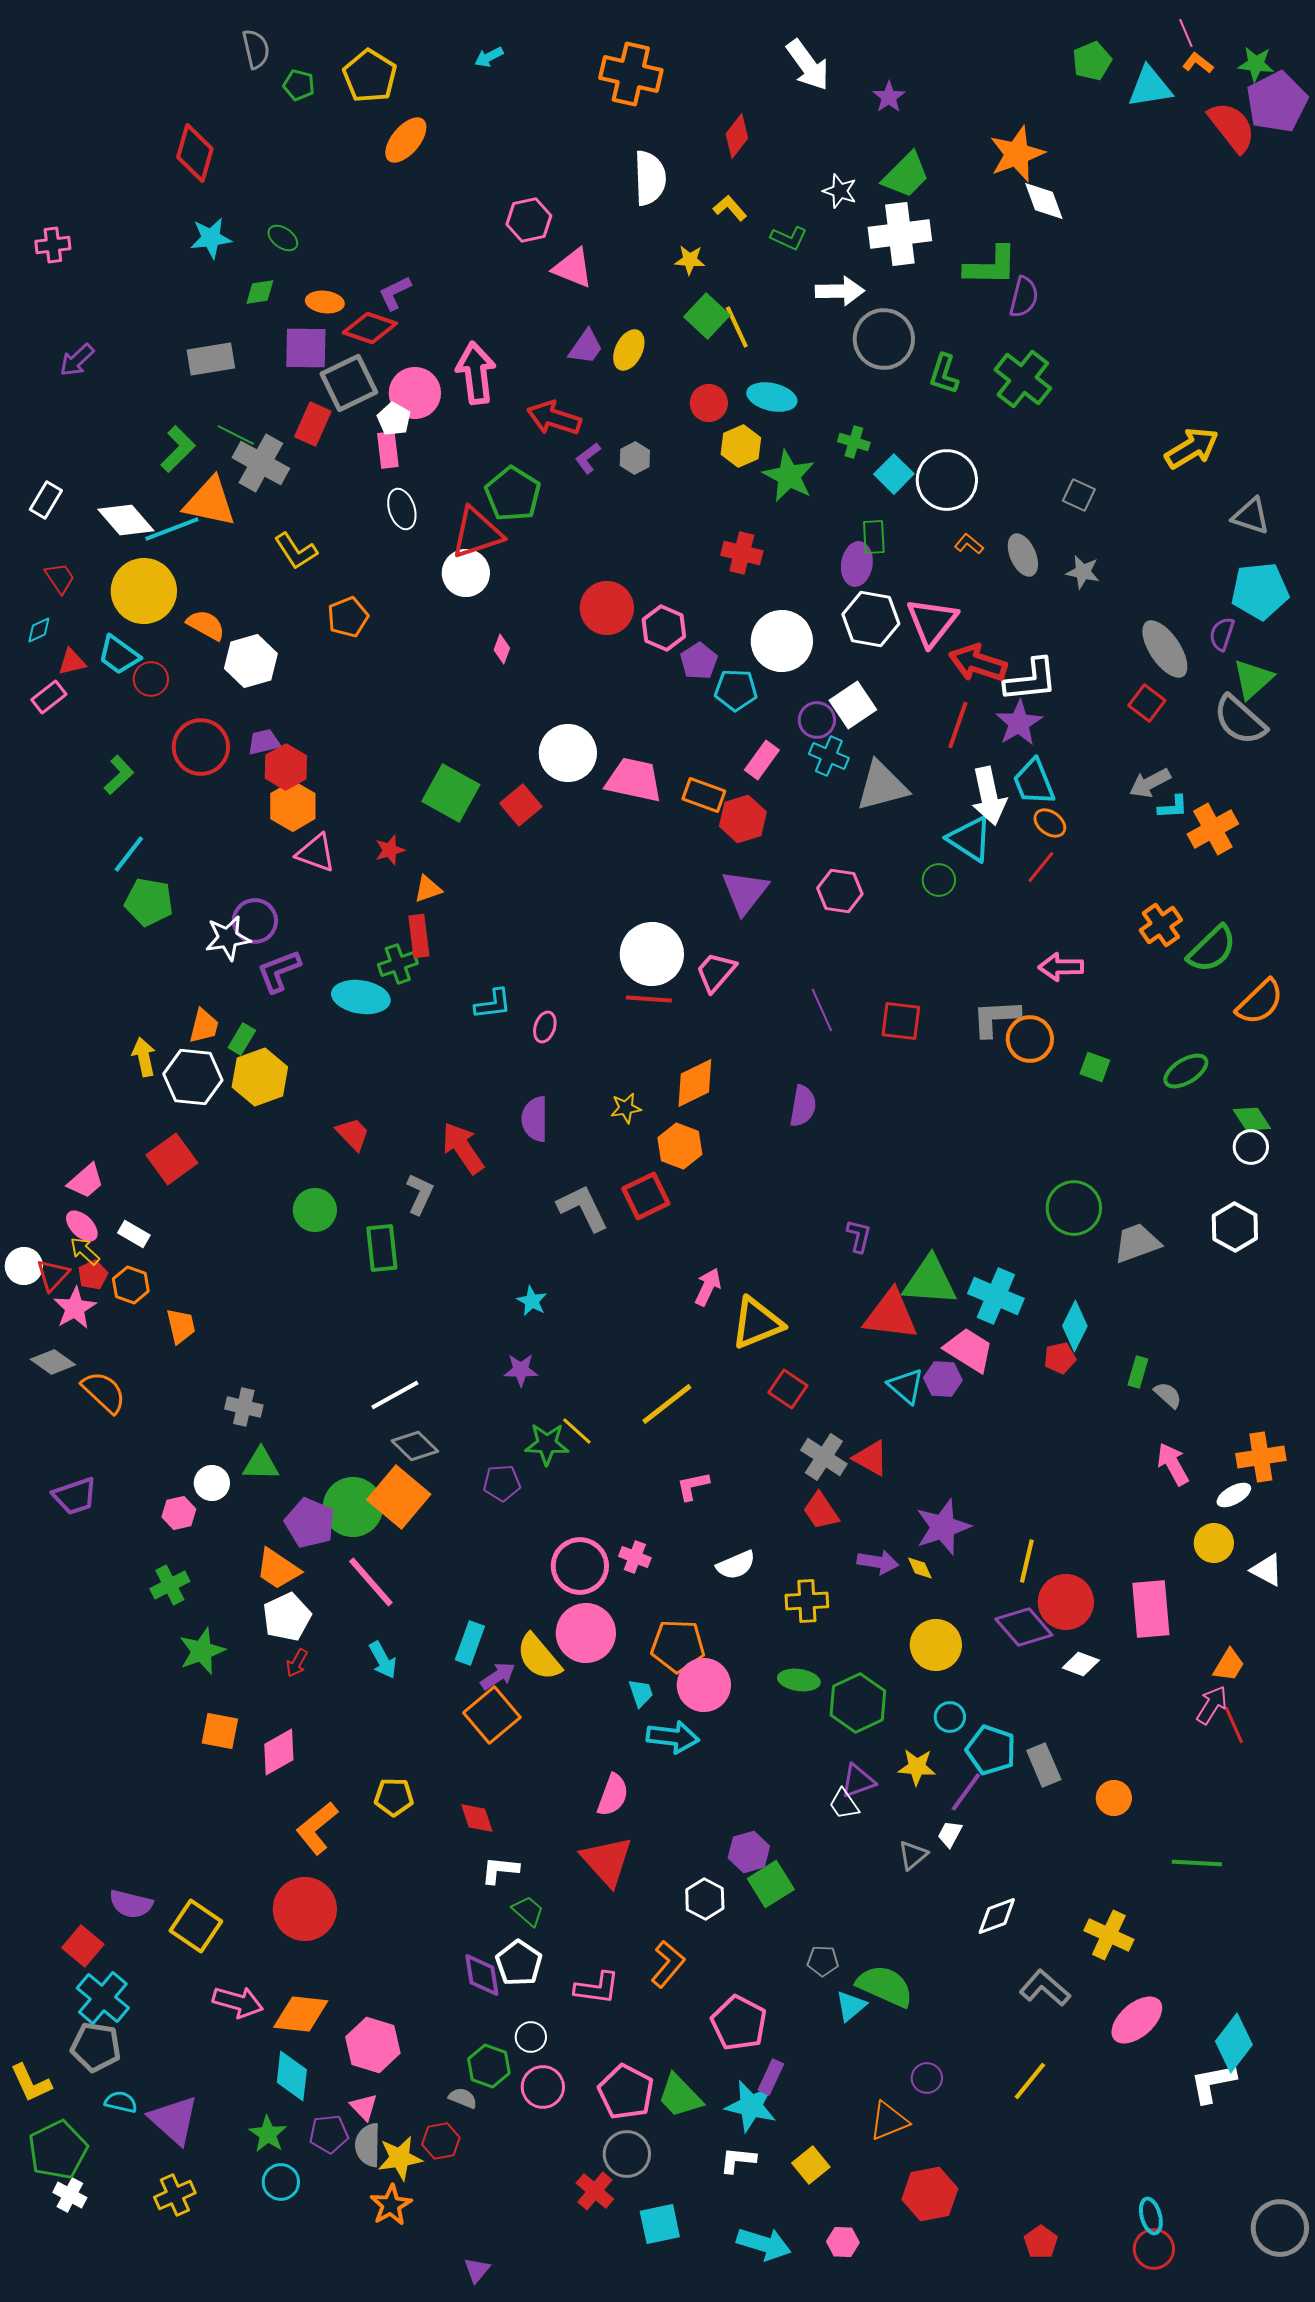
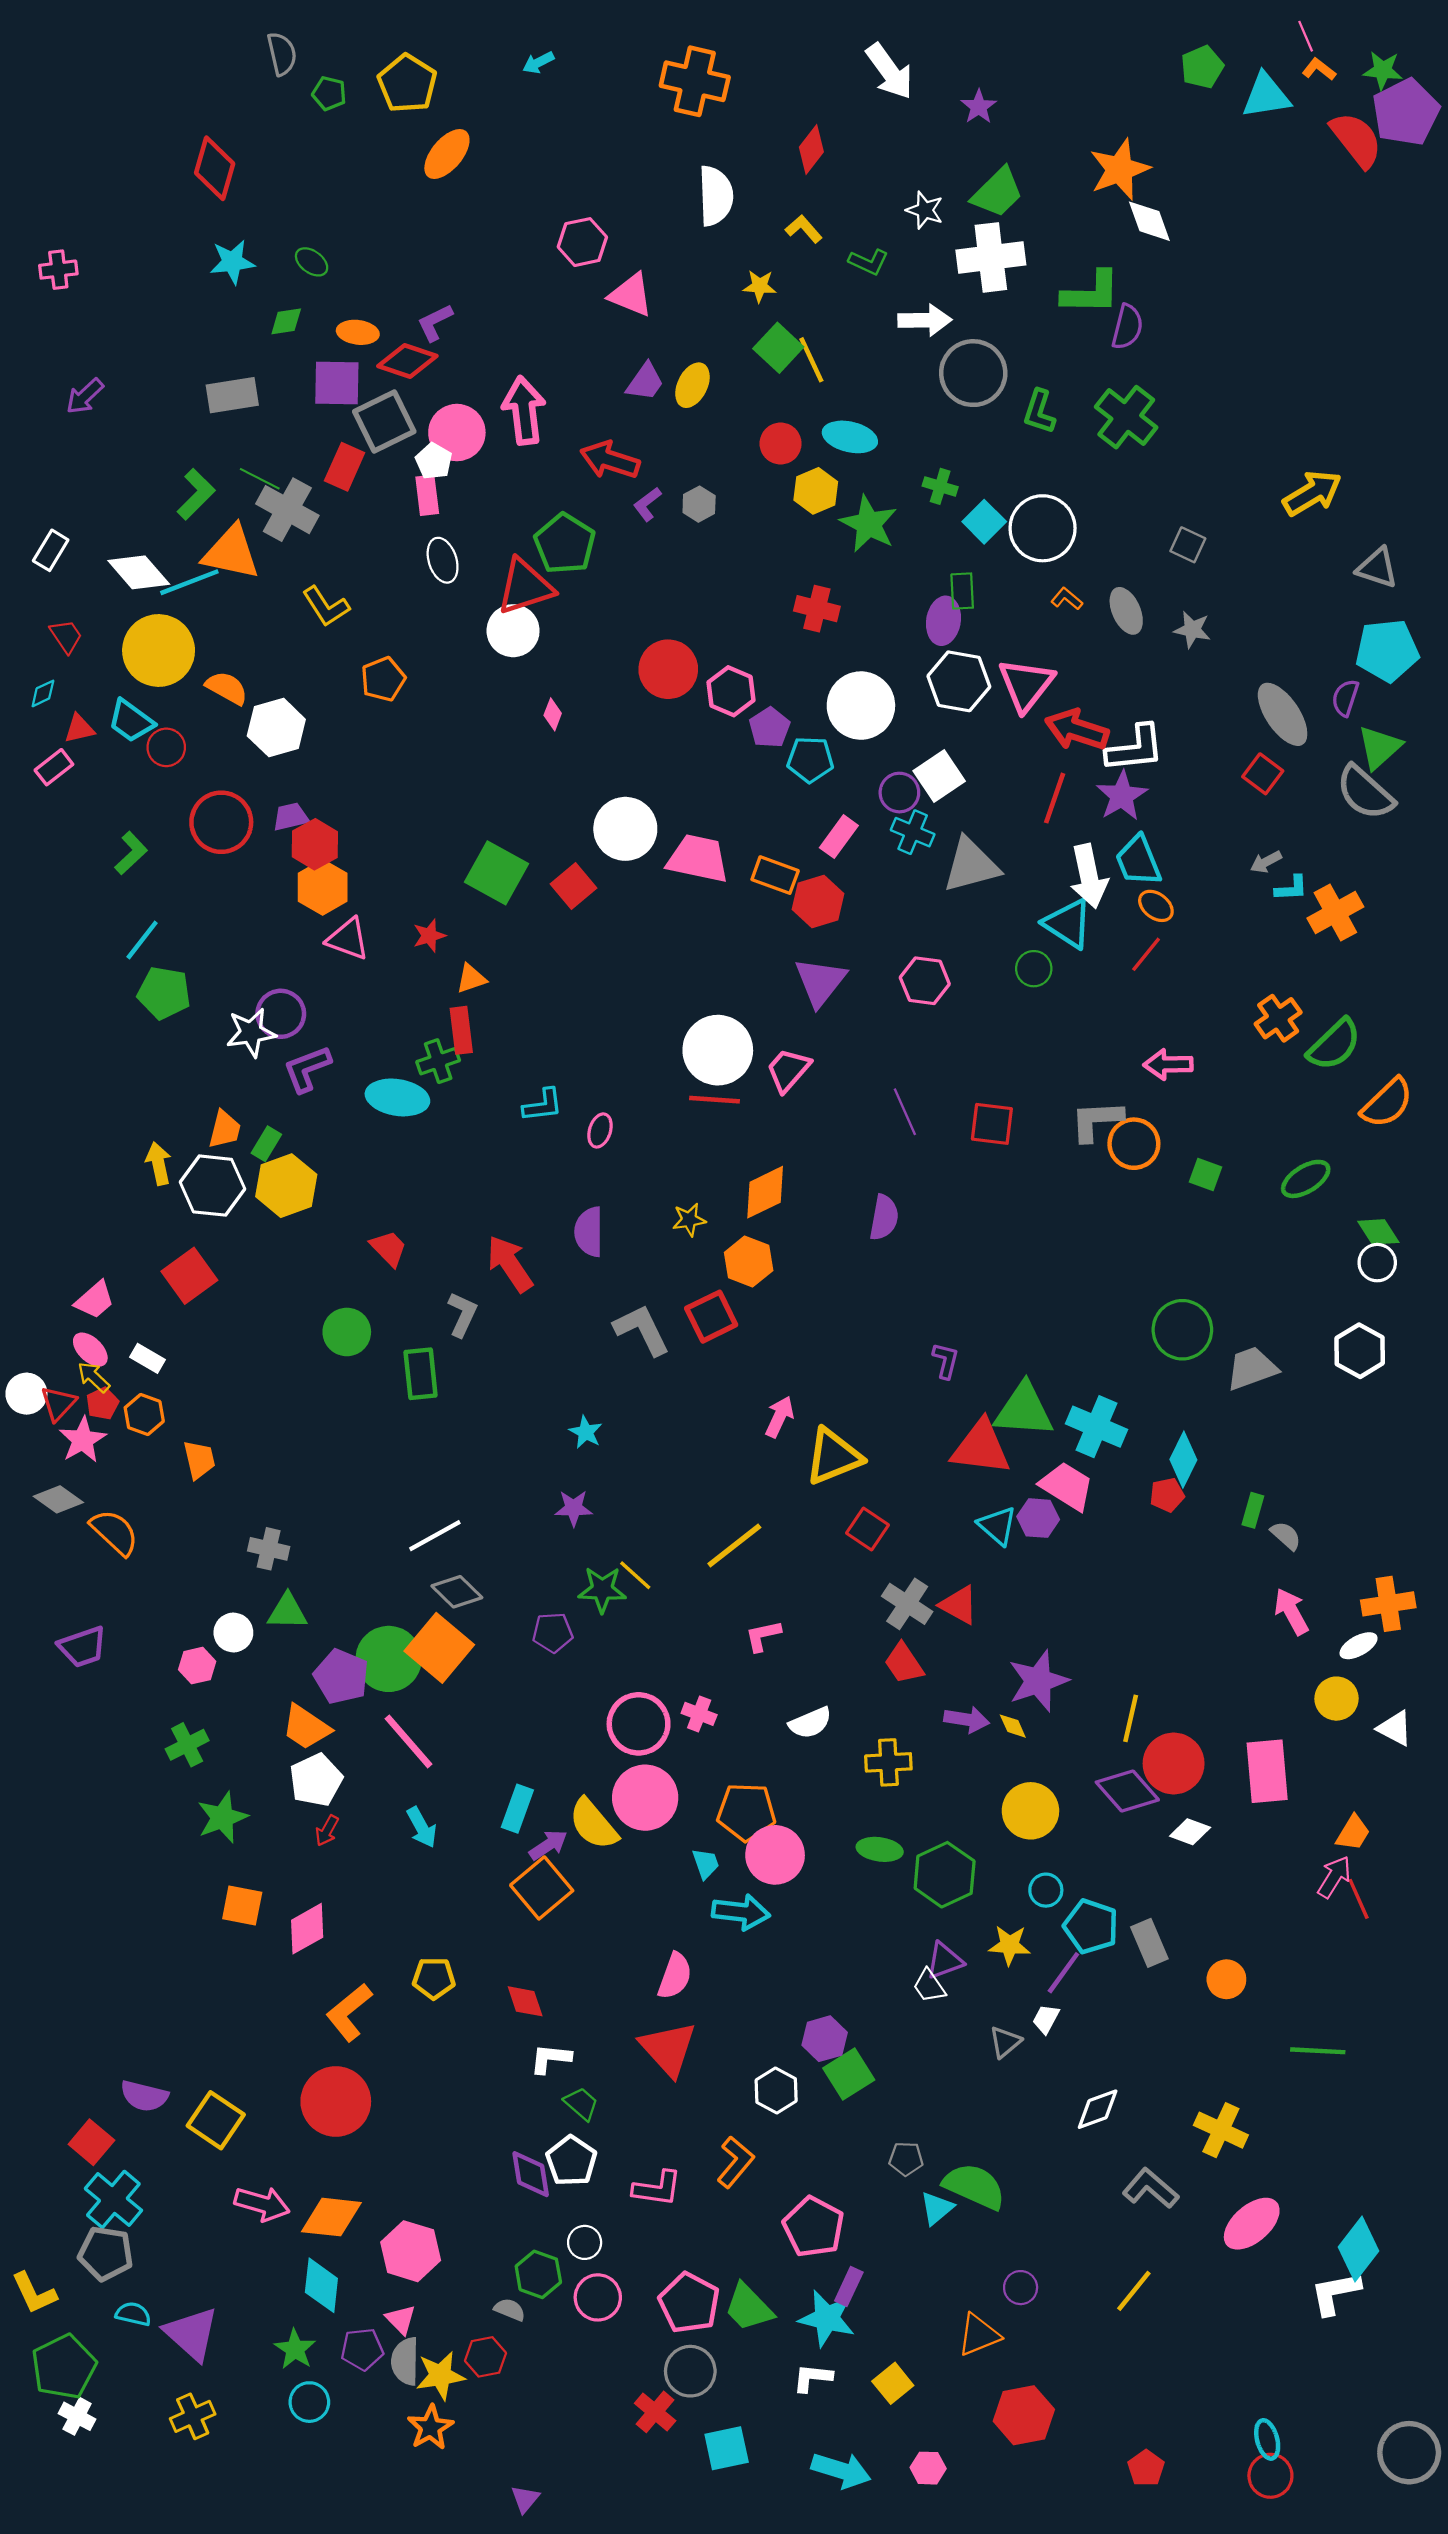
gray arrow: (1150, 783) -> (1266, 862), size x0.7

